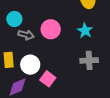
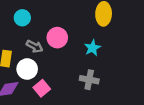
gray arrow: (26, 35) -> (35, 46), moved

